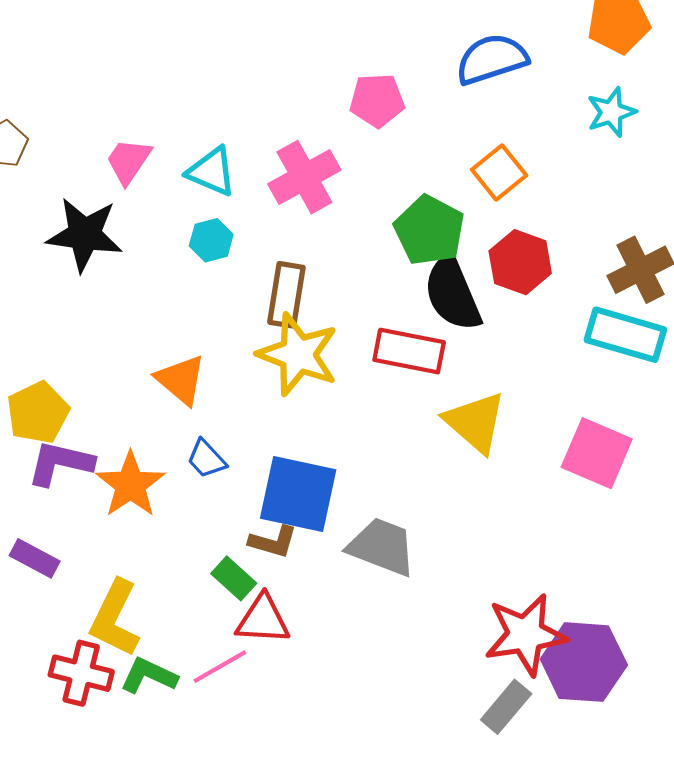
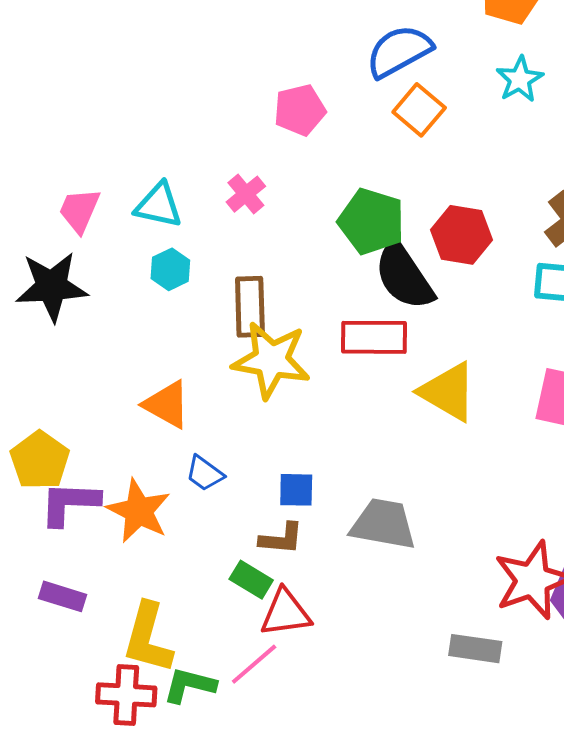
orange square: (499, 173) -> (419, 110), moved
pink cross: (304, 177) -> (246, 194), size x0.6
blue square: (298, 494) -> (296, 490), size x0.5
gray rectangle: (506, 707) -> (475, 649), moved, turned 69

